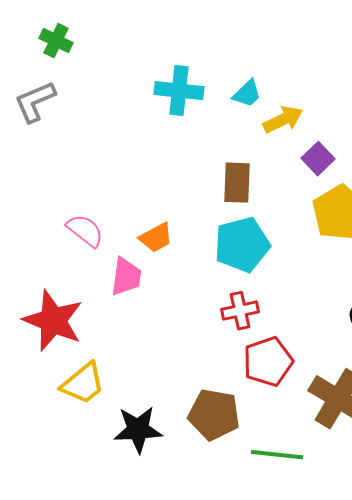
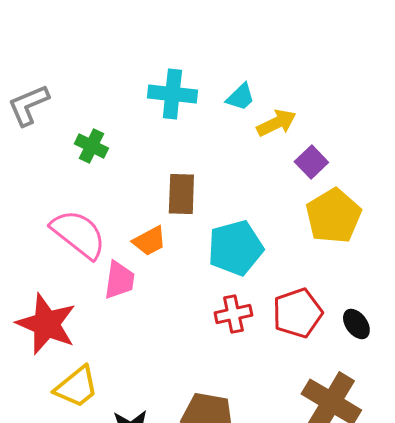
green cross: (56, 41) -> (91, 146), moved
brown rectangle: (237, 183) -> (181, 194), moved
pink semicircle: (85, 231) -> (78, 234), size x1.5
red pentagon: (268, 362) -> (297, 313), moved

